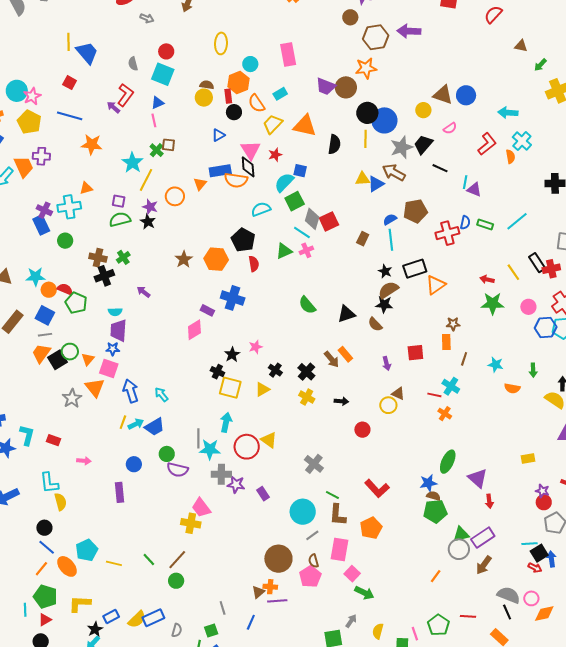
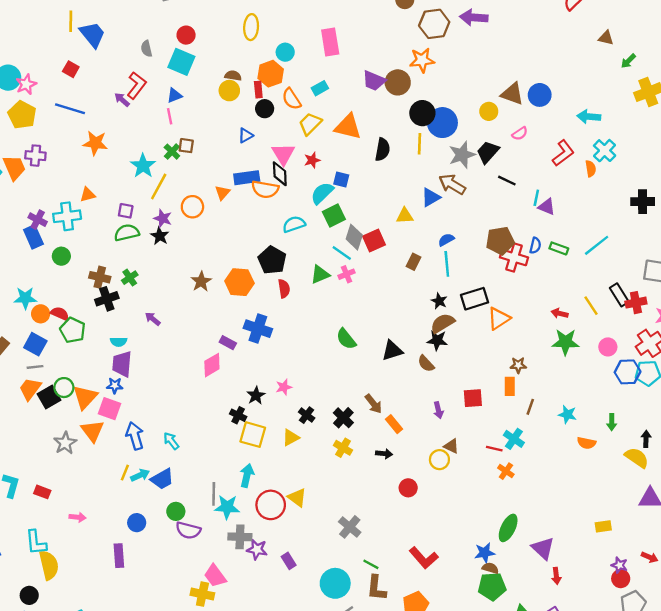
yellow triangle: (363, 179) -> (405, 216), moved
brown pentagon: (415, 211) -> (500, 241), moved
red cross: (447, 233) -> (514, 257), turned 30
orange rectangle: (345, 354) -> (394, 424), moved
orange triangle: (88, 359) -> (85, 397), size x1.6
yellow semicircle: (60, 502) -> (49, 565), size x1.4

